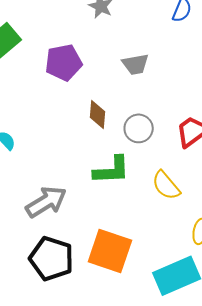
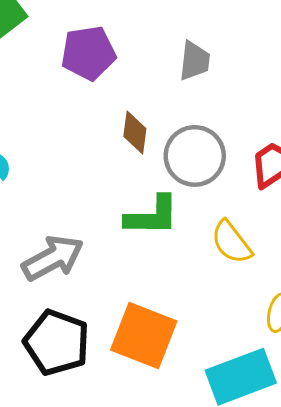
gray trapezoid: (135, 64) -> (195, 61), turned -76
gray circle: (139, 128) -> (195, 156), size x1.4

